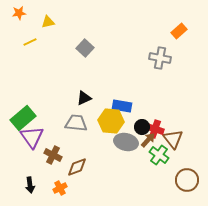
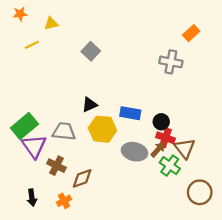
yellow hexagon: (111, 121) -> (102, 129), moved
gray trapezoid: (76, 123) -> (64, 131), moved
black circle: (142, 127) -> (161, 122), moved

